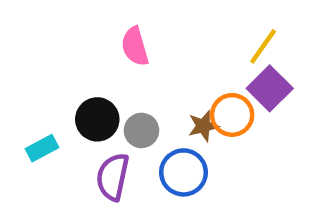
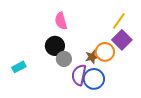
black circle: (97, 119) -> (55, 46), moved
blue circle: (183, 172) -> (94, 79), moved
purple semicircle: (113, 177) -> (79, 75), moved

